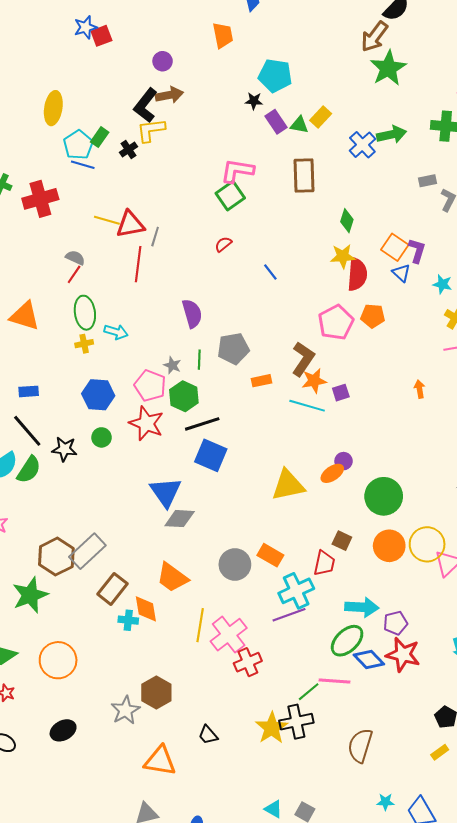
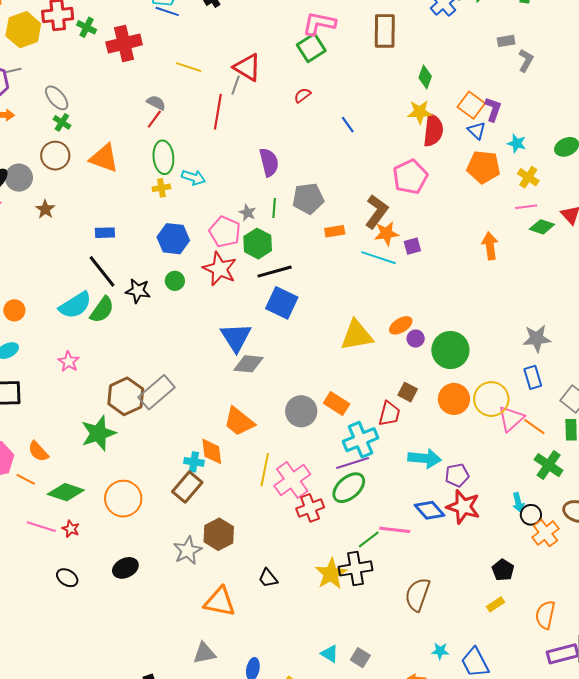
red triangle: (130, 224) -> (247, 67), moved, turned 40
orange pentagon: (373, 316) -> (484, 167), moved, size x1.4
orange arrow: (420, 389) -> (490, 246), size x1.5
purple circle: (344, 461) -> (416, 339), moved
brown rectangle: (113, 589) -> (187, 487), moved
green ellipse: (347, 641) -> (349, 488), moved

